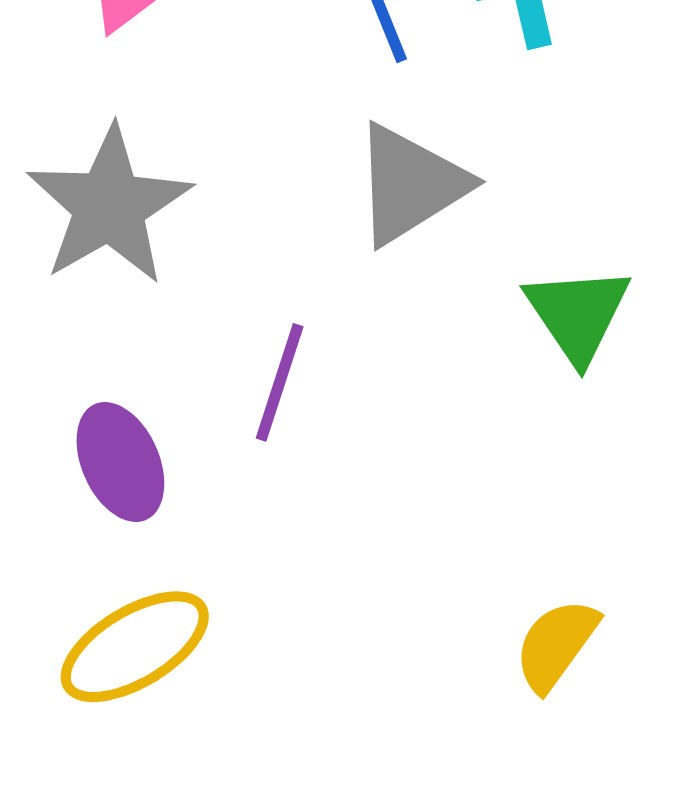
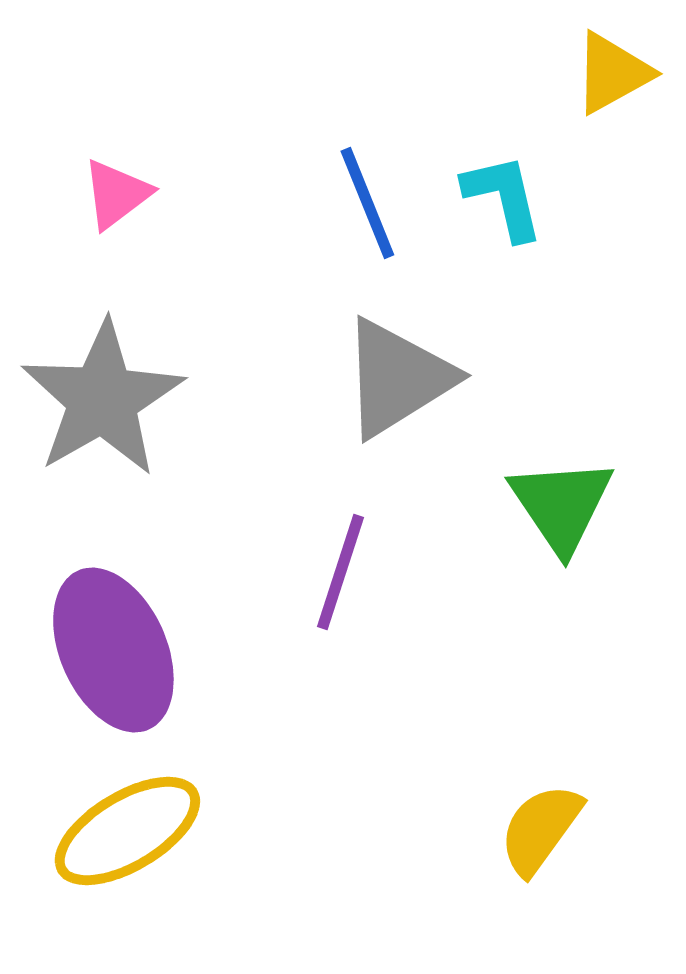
purple line: (280, 382) -> (340, 572), moved
purple ellipse: (120, 462) -> (113, 650), size x1.4

